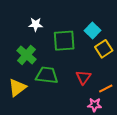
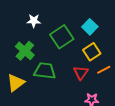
green square: (64, 41) -> (62, 37), turned -30
yellow square: (104, 49) -> (92, 52), moved
orange line: (106, 88) -> (104, 70), moved

